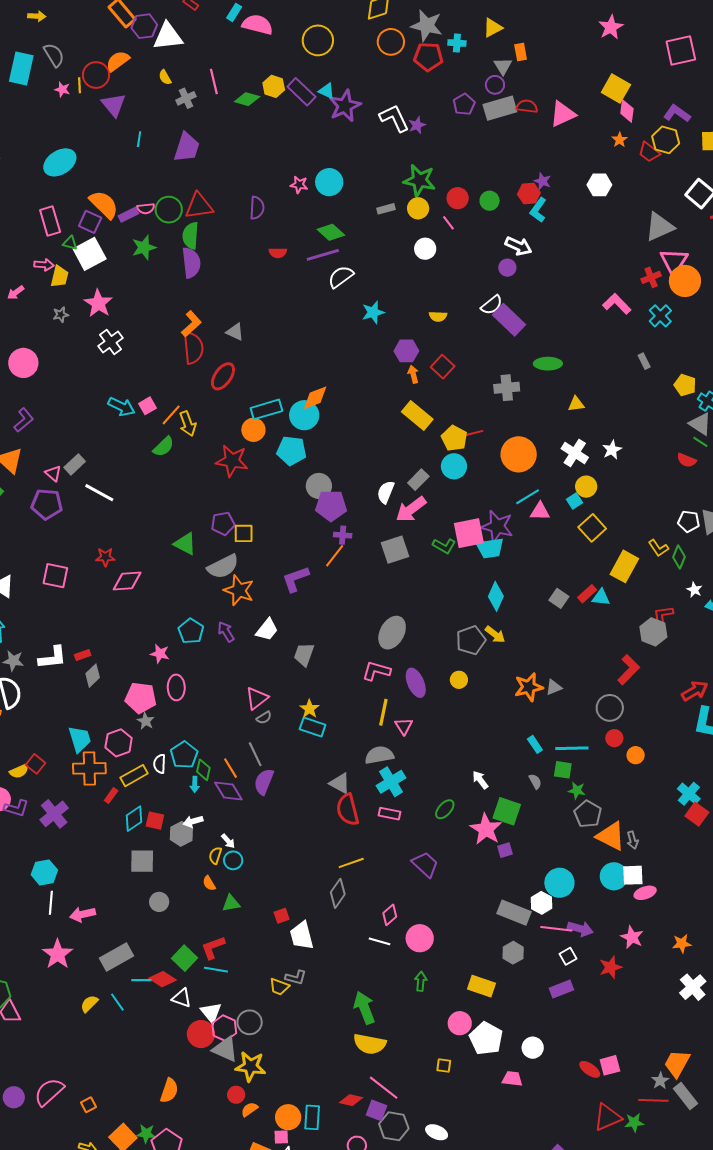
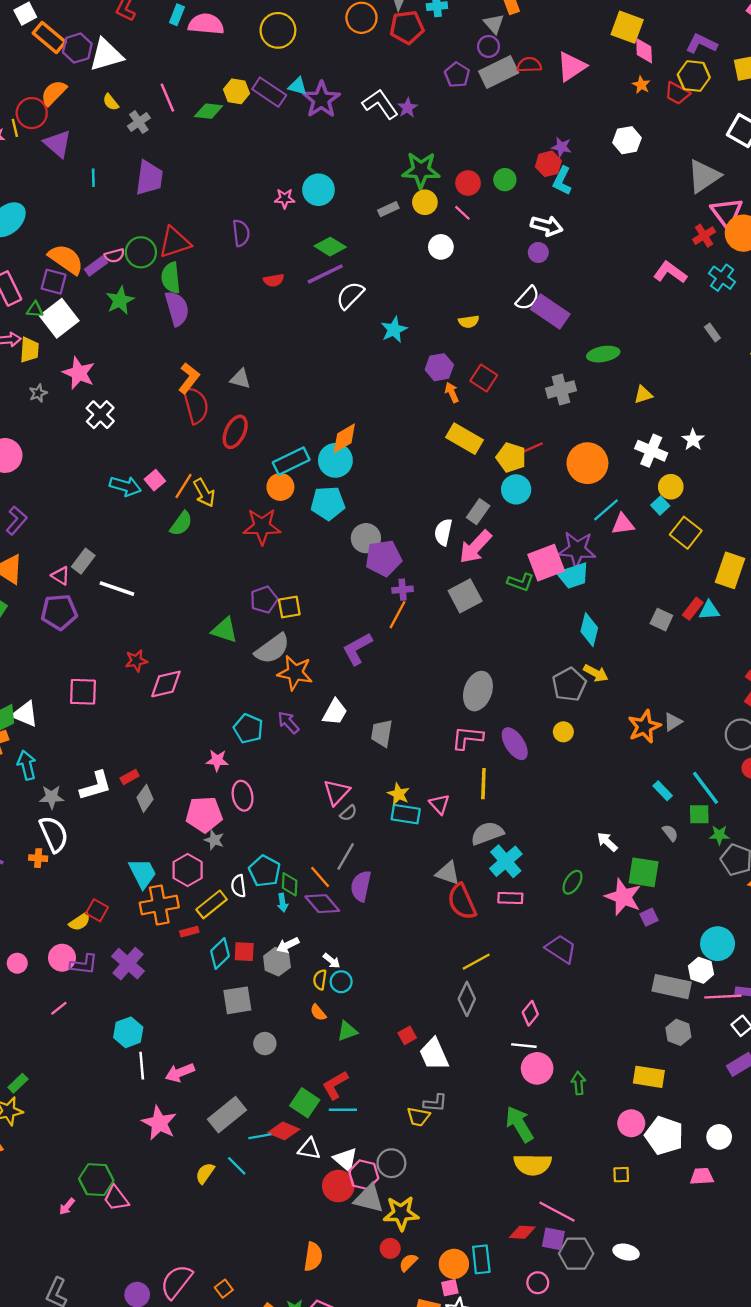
pink triangle: (404, 726) -> (439, 804), moved
cyan line: (572, 748) -> (705, 788), turned 64
gray line: (255, 754) -> (346, 856), turned 65
red rectangle: (111, 796) -> (189, 932), turned 49
pink circle: (420, 938) -> (537, 1068), moved

